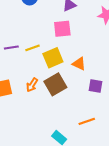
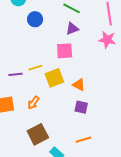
purple line: (11, 47) -> (16, 74), moved
brown square: (55, 84) -> (38, 134), moved
purple square: (95, 86) -> (81, 107), moved

